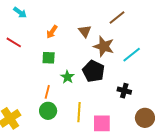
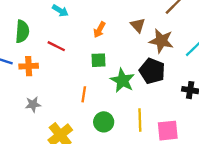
green star: (67, 77) -> (122, 80), size x1.5
orange line: (47, 92) -> (84, 94), moved

